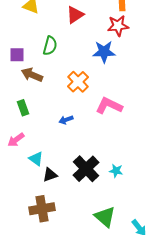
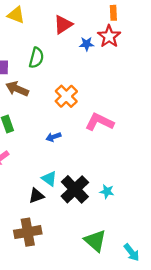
red star: (118, 26) -> (109, 36), turned -30
blue star: (104, 52) -> (87, 44), moved, size x0.6
cyan triangle: (36, 159) -> (49, 179), moved

